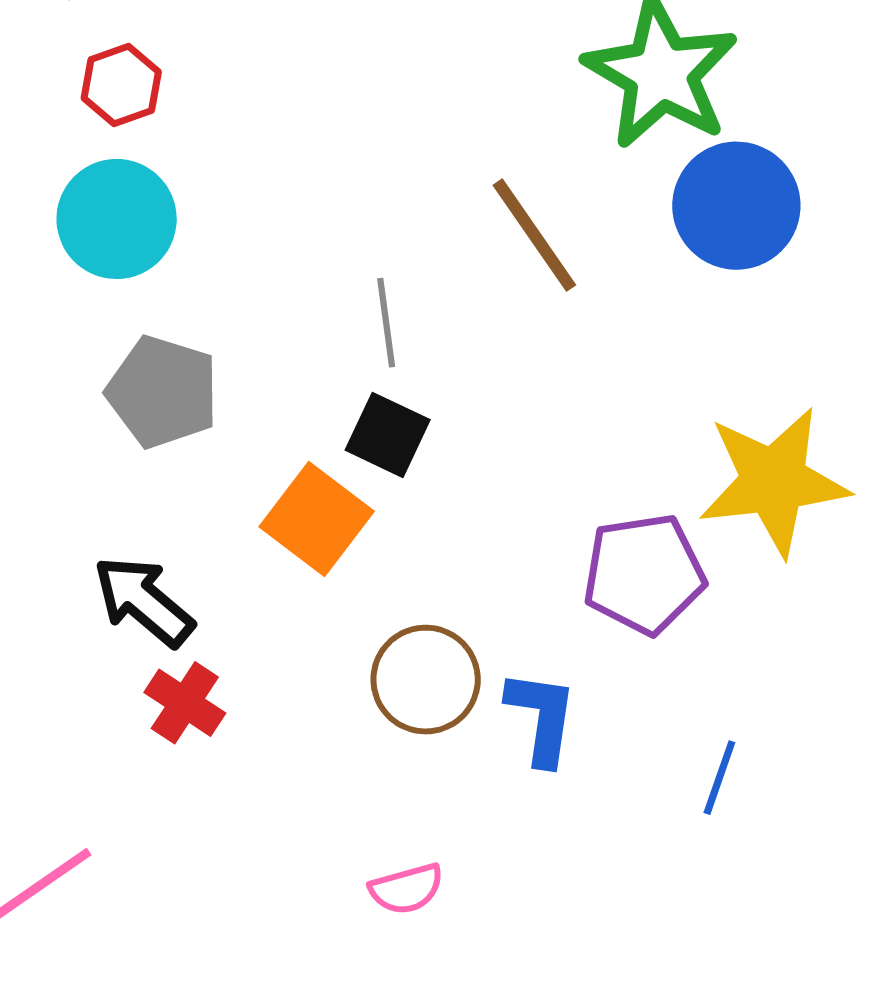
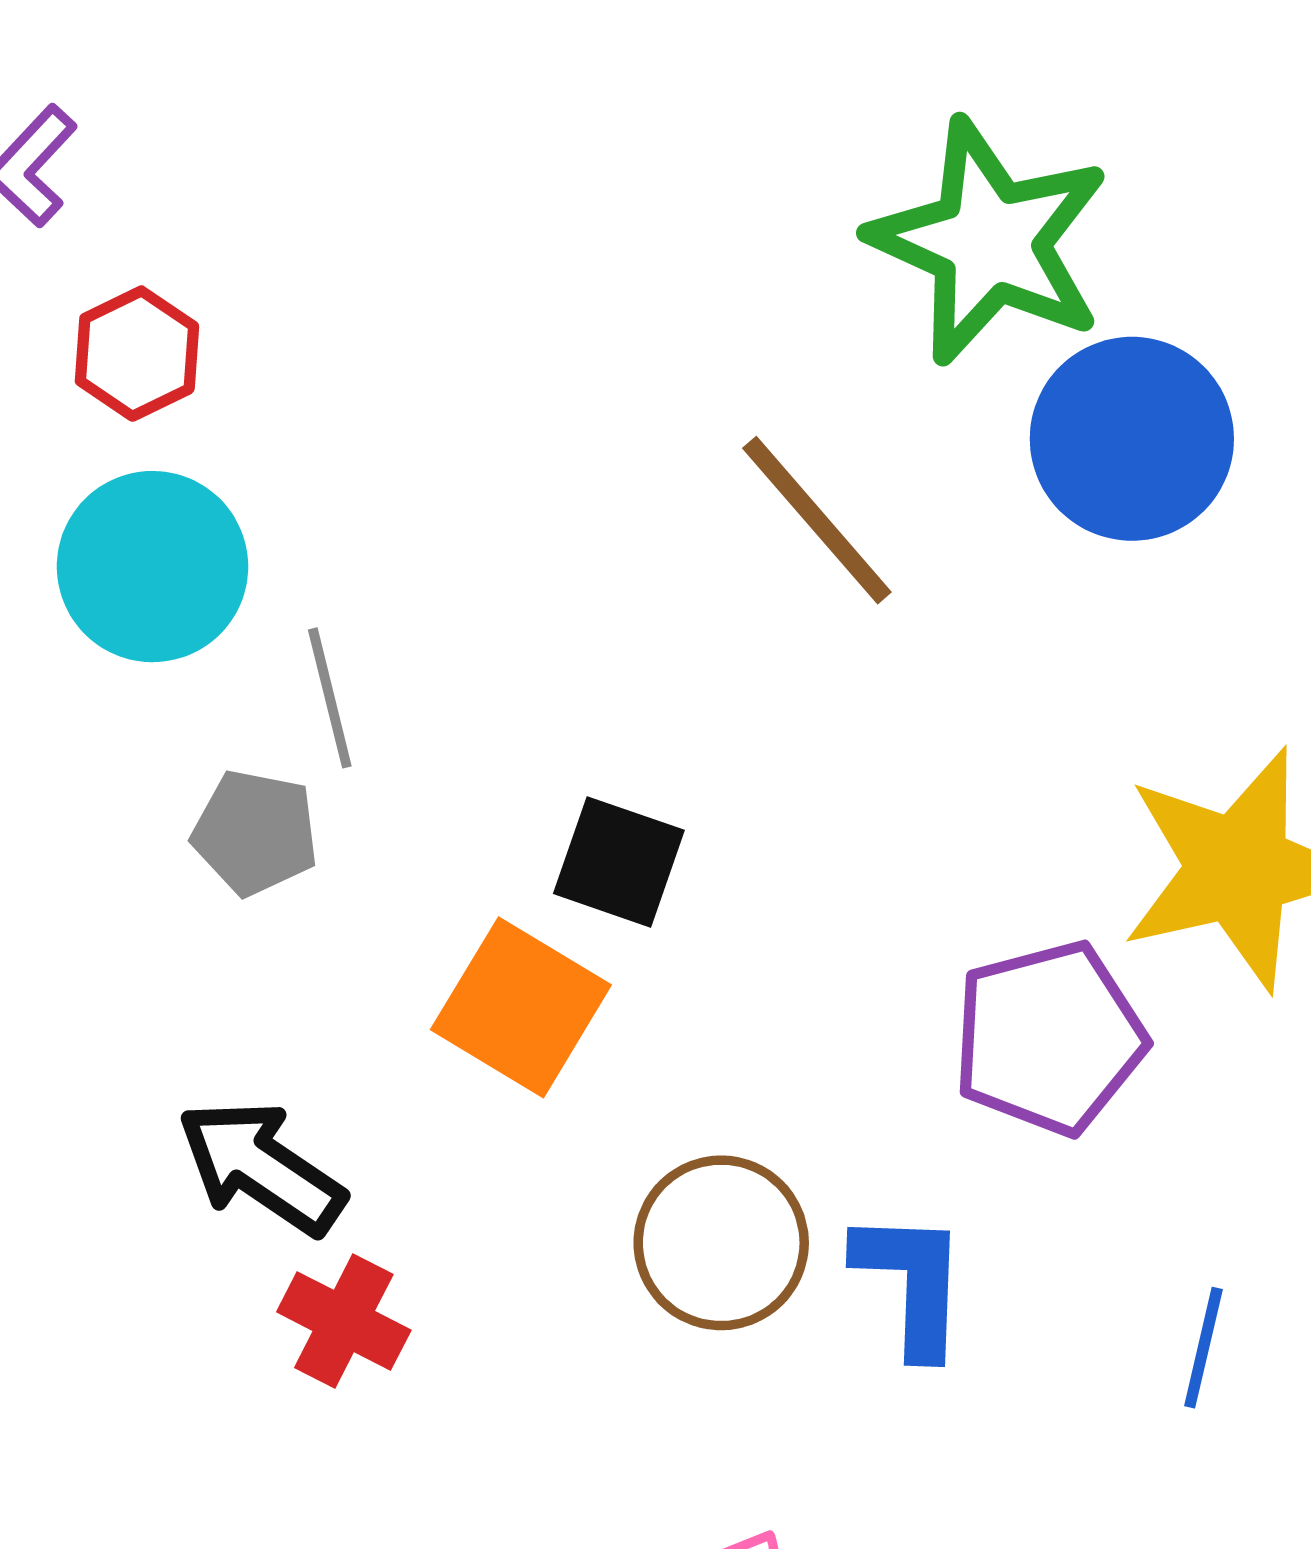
gray line: (386, 323) -> (330, 698), moved
gray pentagon: (163, 392) -> (255, 833), size x0.7

